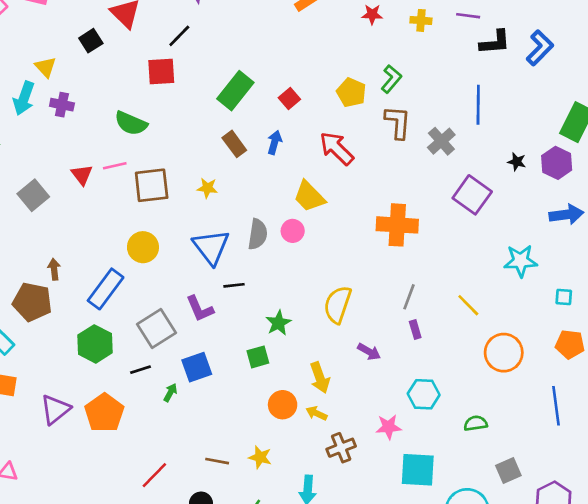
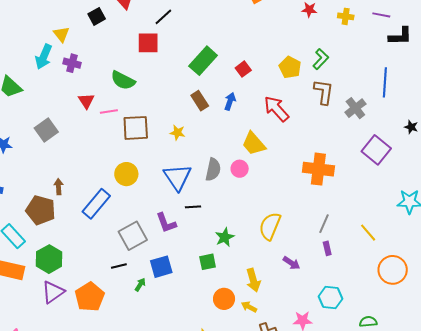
red triangle: (82, 175) -> (86, 101), moved
green hexagon: (95, 344) -> (49, 259), moved

